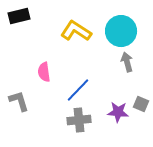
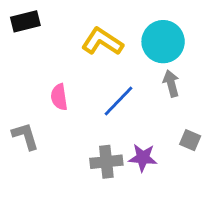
blue line: (78, 90) -> (119, 101), moved
purple star: (118, 112) -> (143, 158), moved

